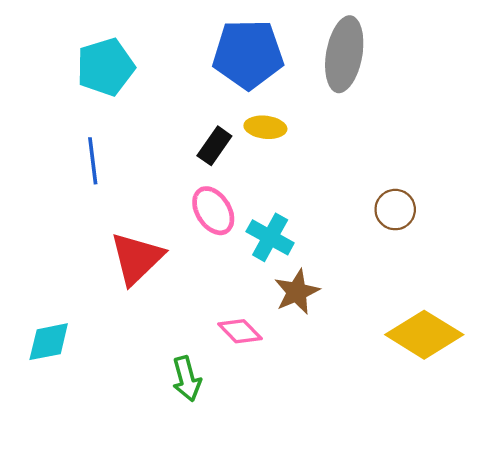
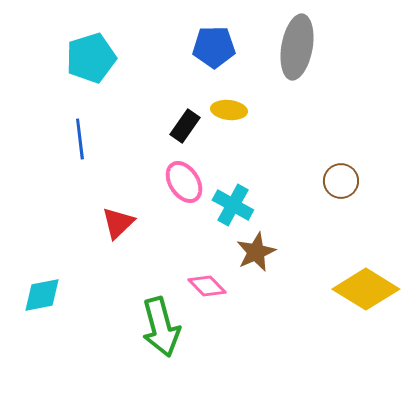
blue pentagon: (248, 54) -> (214, 47), size x0.7
red triangle: (137, 258) -> (118, 223), size x0.7
green arrow: (187, 379) -> (161, 327), size x1.5

